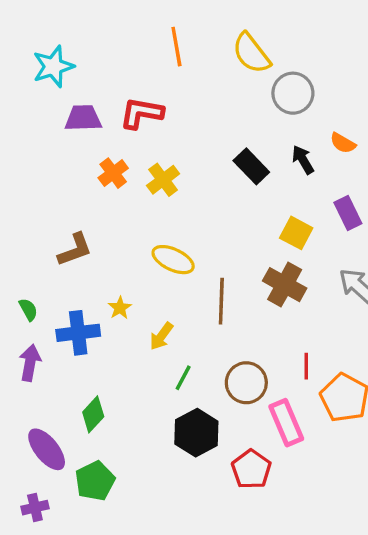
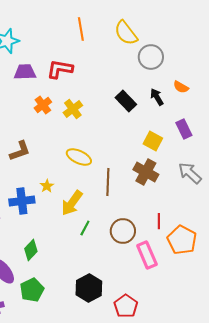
yellow arrow: (161, 336) -> (72, 203), size x1.5
black hexagon: (196, 433) -> (89, 288), moved
red pentagon: (251, 469) -> (126, 306), moved

